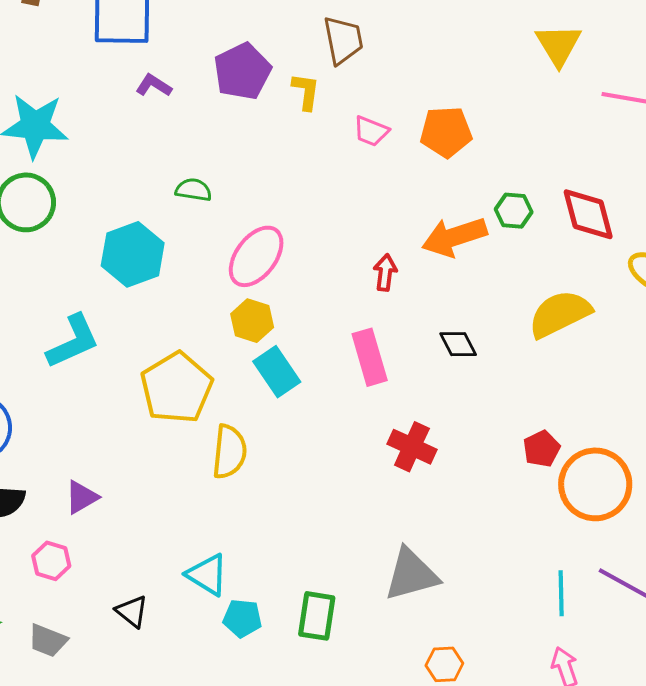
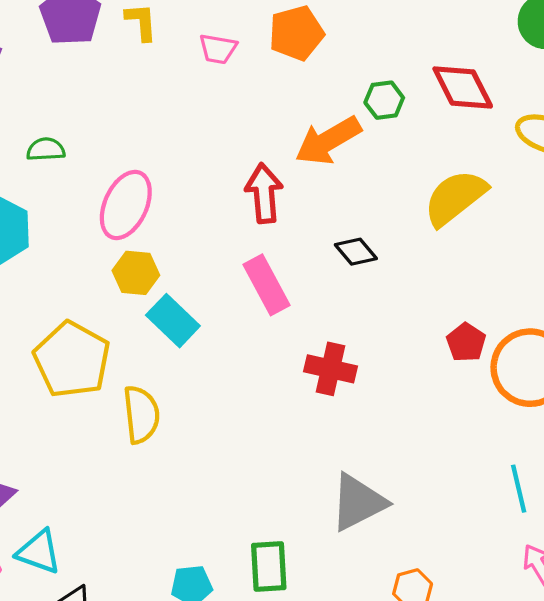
red arrow: (385, 273) -> (264, 193), size x1.5
cyan triangle: (207, 575) -> (39, 552), moved

